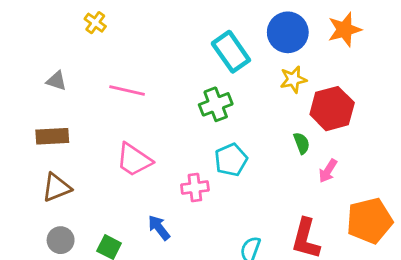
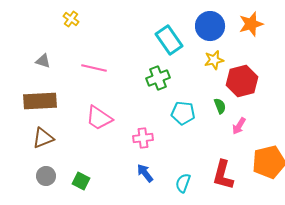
brown rectangle: (52, 136) -> (40, 101), size x1.4
cyan pentagon: (231, 160) -> (183, 113), moved, turned 30
blue arrow: (159, 228) -> (145, 173), moved

